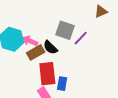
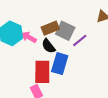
brown rectangle: (36, 52) -> (50, 28), moved
blue rectangle: (62, 84) -> (60, 64), moved, size x1.5

